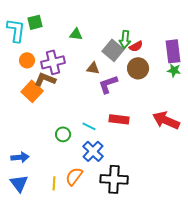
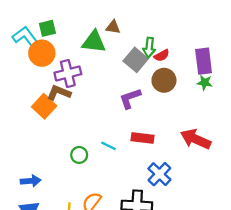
cyan L-shape: (16, 30) -> (26, 37), turned -45
green triangle: (76, 34) -> (94, 42), size x1.6
orange circle: (27, 60) -> (42, 53), moved, size x1.5
brown triangle: (93, 68) -> (113, 27), moved
blue cross: (93, 151) -> (159, 174), moved

